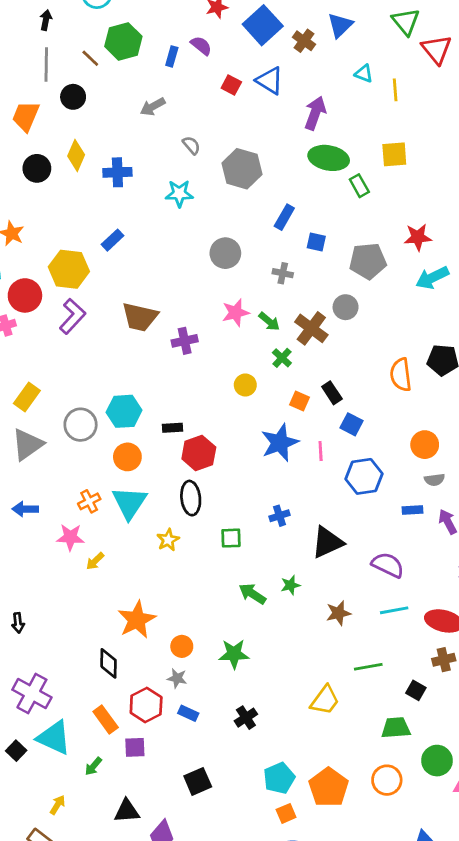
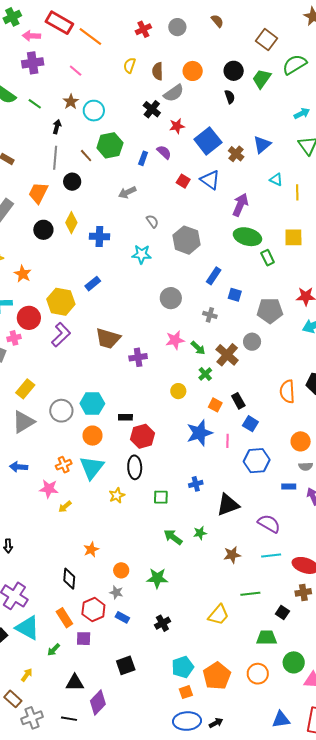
orange star: (137, 620) -> (91, 550), size x0.6

